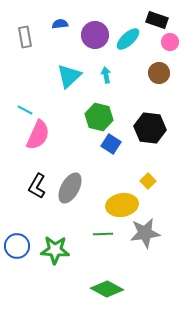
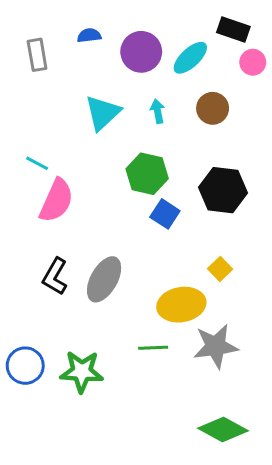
brown circle: (159, 73) -> (213, 108), moved
green diamond: (107, 289) -> (223, 430), moved

